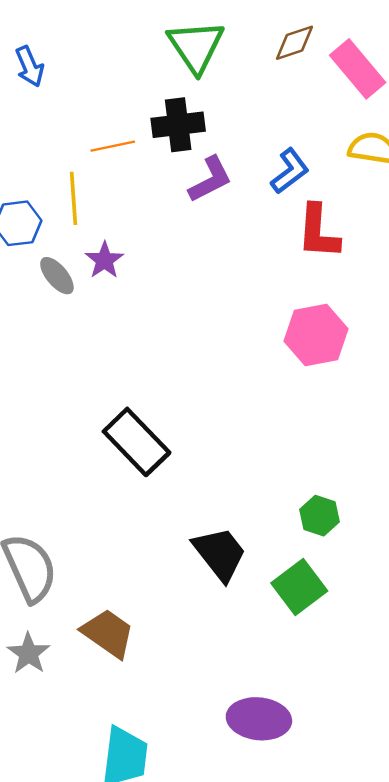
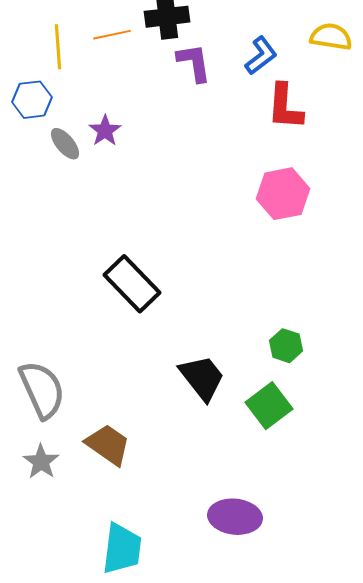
purple L-shape: (210, 179) -> (194, 63), turned -72
yellow line: (74, 198) -> (58, 47), moved

